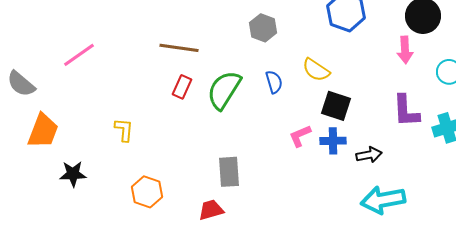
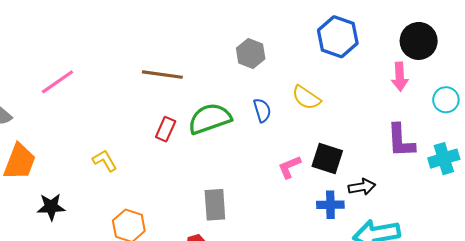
red rectangle: (182, 87) -> (166, 129), moved
green semicircle: (224, 90) -> (210, 119), turned 39
black square: (336, 106) -> (327, 159), moved
yellow L-shape: (124, 130) -> (105, 161), turned -35
blue cross: (333, 141) -> (330, 205), moved

